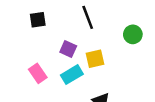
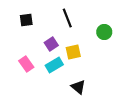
purple square: (68, 49) -> (51, 44), turned 32

